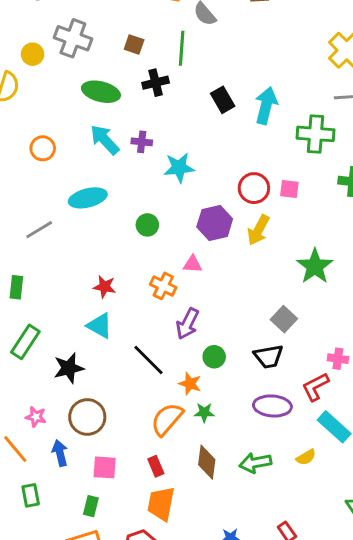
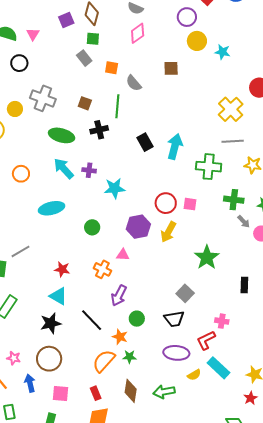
gray line: (39, 230) -> (21, 251), moved
black star: (69, 368) -> (51, 323), moved
yellow semicircle: (306, 457) -> (194, 375), moved

